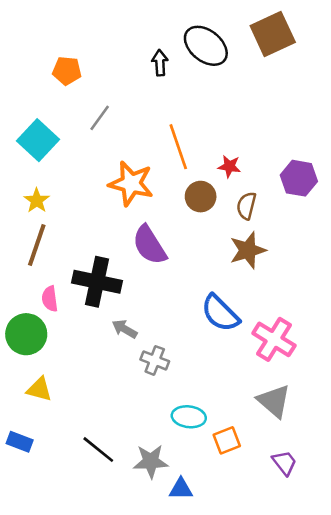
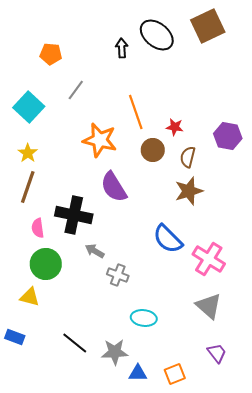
green circle: (26, 334) -> (46, 264), moved
orange square: (227, 440) -> (175, 374), moved

